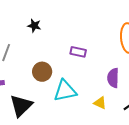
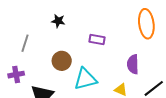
black star: (34, 26) -> (58, 21), moved

